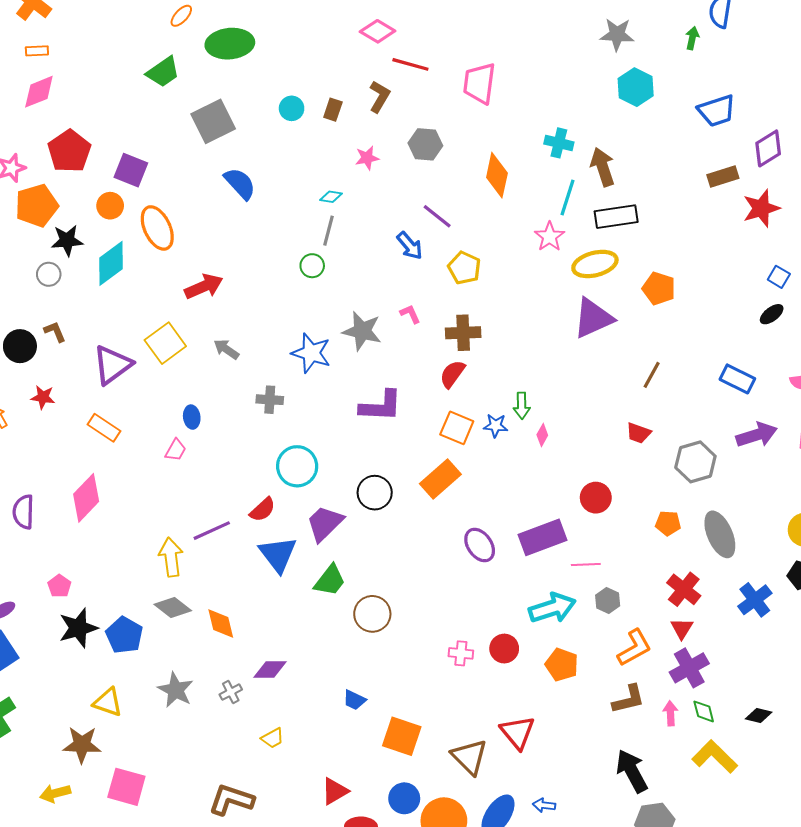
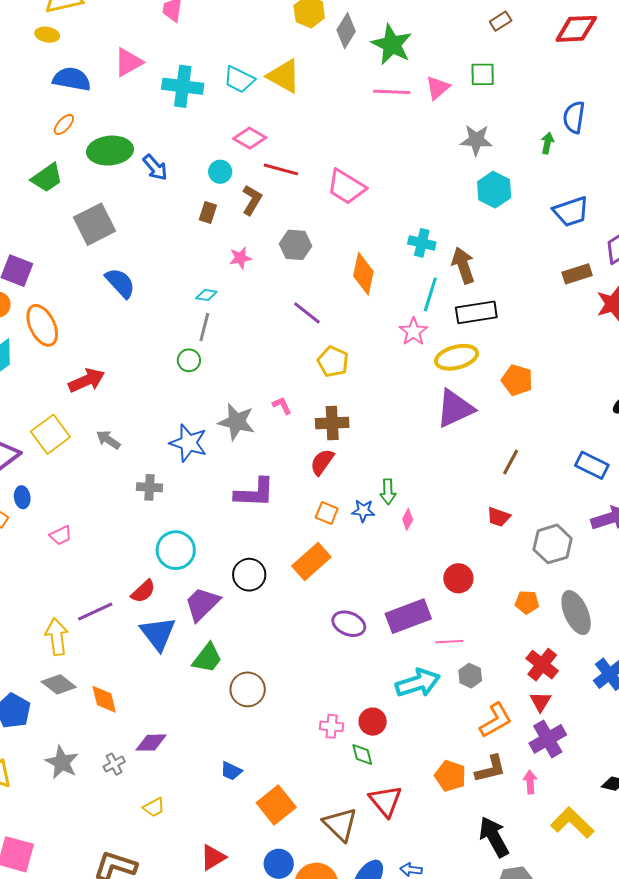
pink trapezoid: (479, 83) -> (346, 187), turned -66
cyan circle: (292, 108) -> (220, 172), moved
blue arrow: (410, 246) -> (155, 167), moved
blue ellipse: (192, 417) -> (22, 497), moved
orange square: (457, 428) -> (327, 513), size x0.7
pink trapezoid: (176, 450) -> (61, 535), turned 35
purple ellipse: (480, 545) -> (349, 624), turned -32
orange pentagon: (562, 665) -> (450, 776), moved
green diamond: (704, 711) -> (362, 754), moved
orange square: (402, 736) -> (276, 805), turned 33

